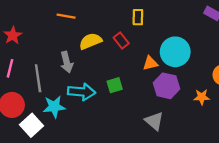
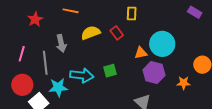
red star: (13, 35) -> (35, 19), moved
gray arrow: (67, 62) -> (61, 43), moved

